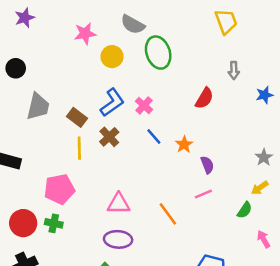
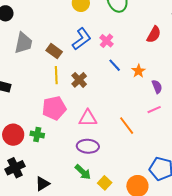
brown cross: (109, 137) -> (79, 80), moved
pink pentagon: (59, 189) -> (54, 108), moved

